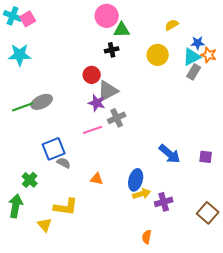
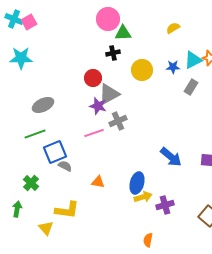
blue star: (198, 43) -> (173, 67), moved
yellow circle: (158, 55) -> (142, 70), moved
gray rectangle: (194, 72) -> (191, 87), moved
green line: (23, 107) -> (35, 134), moved
green arrow: (16, 206) -> (17, 209), size x0.7

